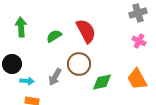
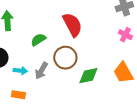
green semicircle: (54, 36) -> (38, 40), moved
cyan arrow: (27, 81) -> (20, 71), moved

